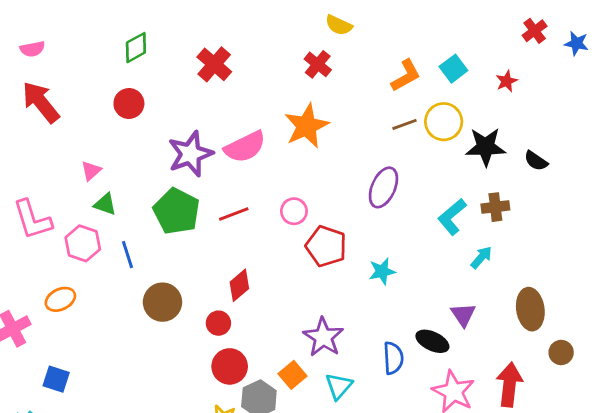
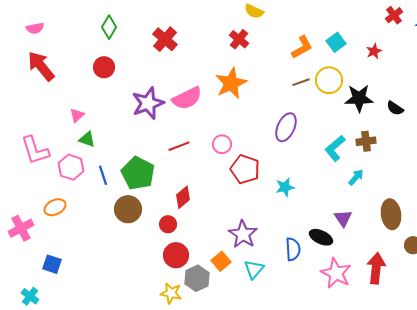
green diamond: (136, 48) -> (109, 27), turned -30
green pentagon: (176, 211) -> (138, 173), moved

